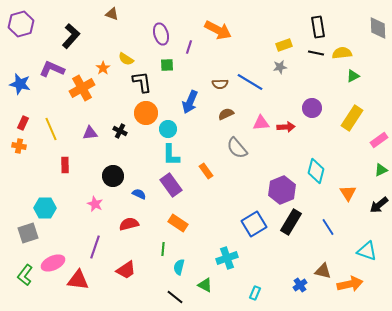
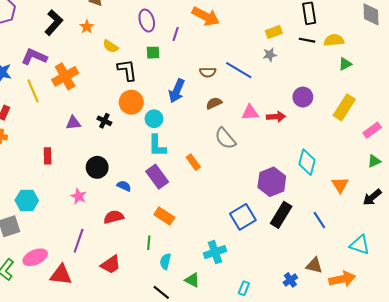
orange star: (103, 68) -> (87, 27), moved
yellow line: (51, 129) -> (33, 91), moved

